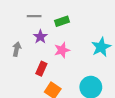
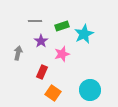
cyan star: (101, 47) -> (84, 34), moved

